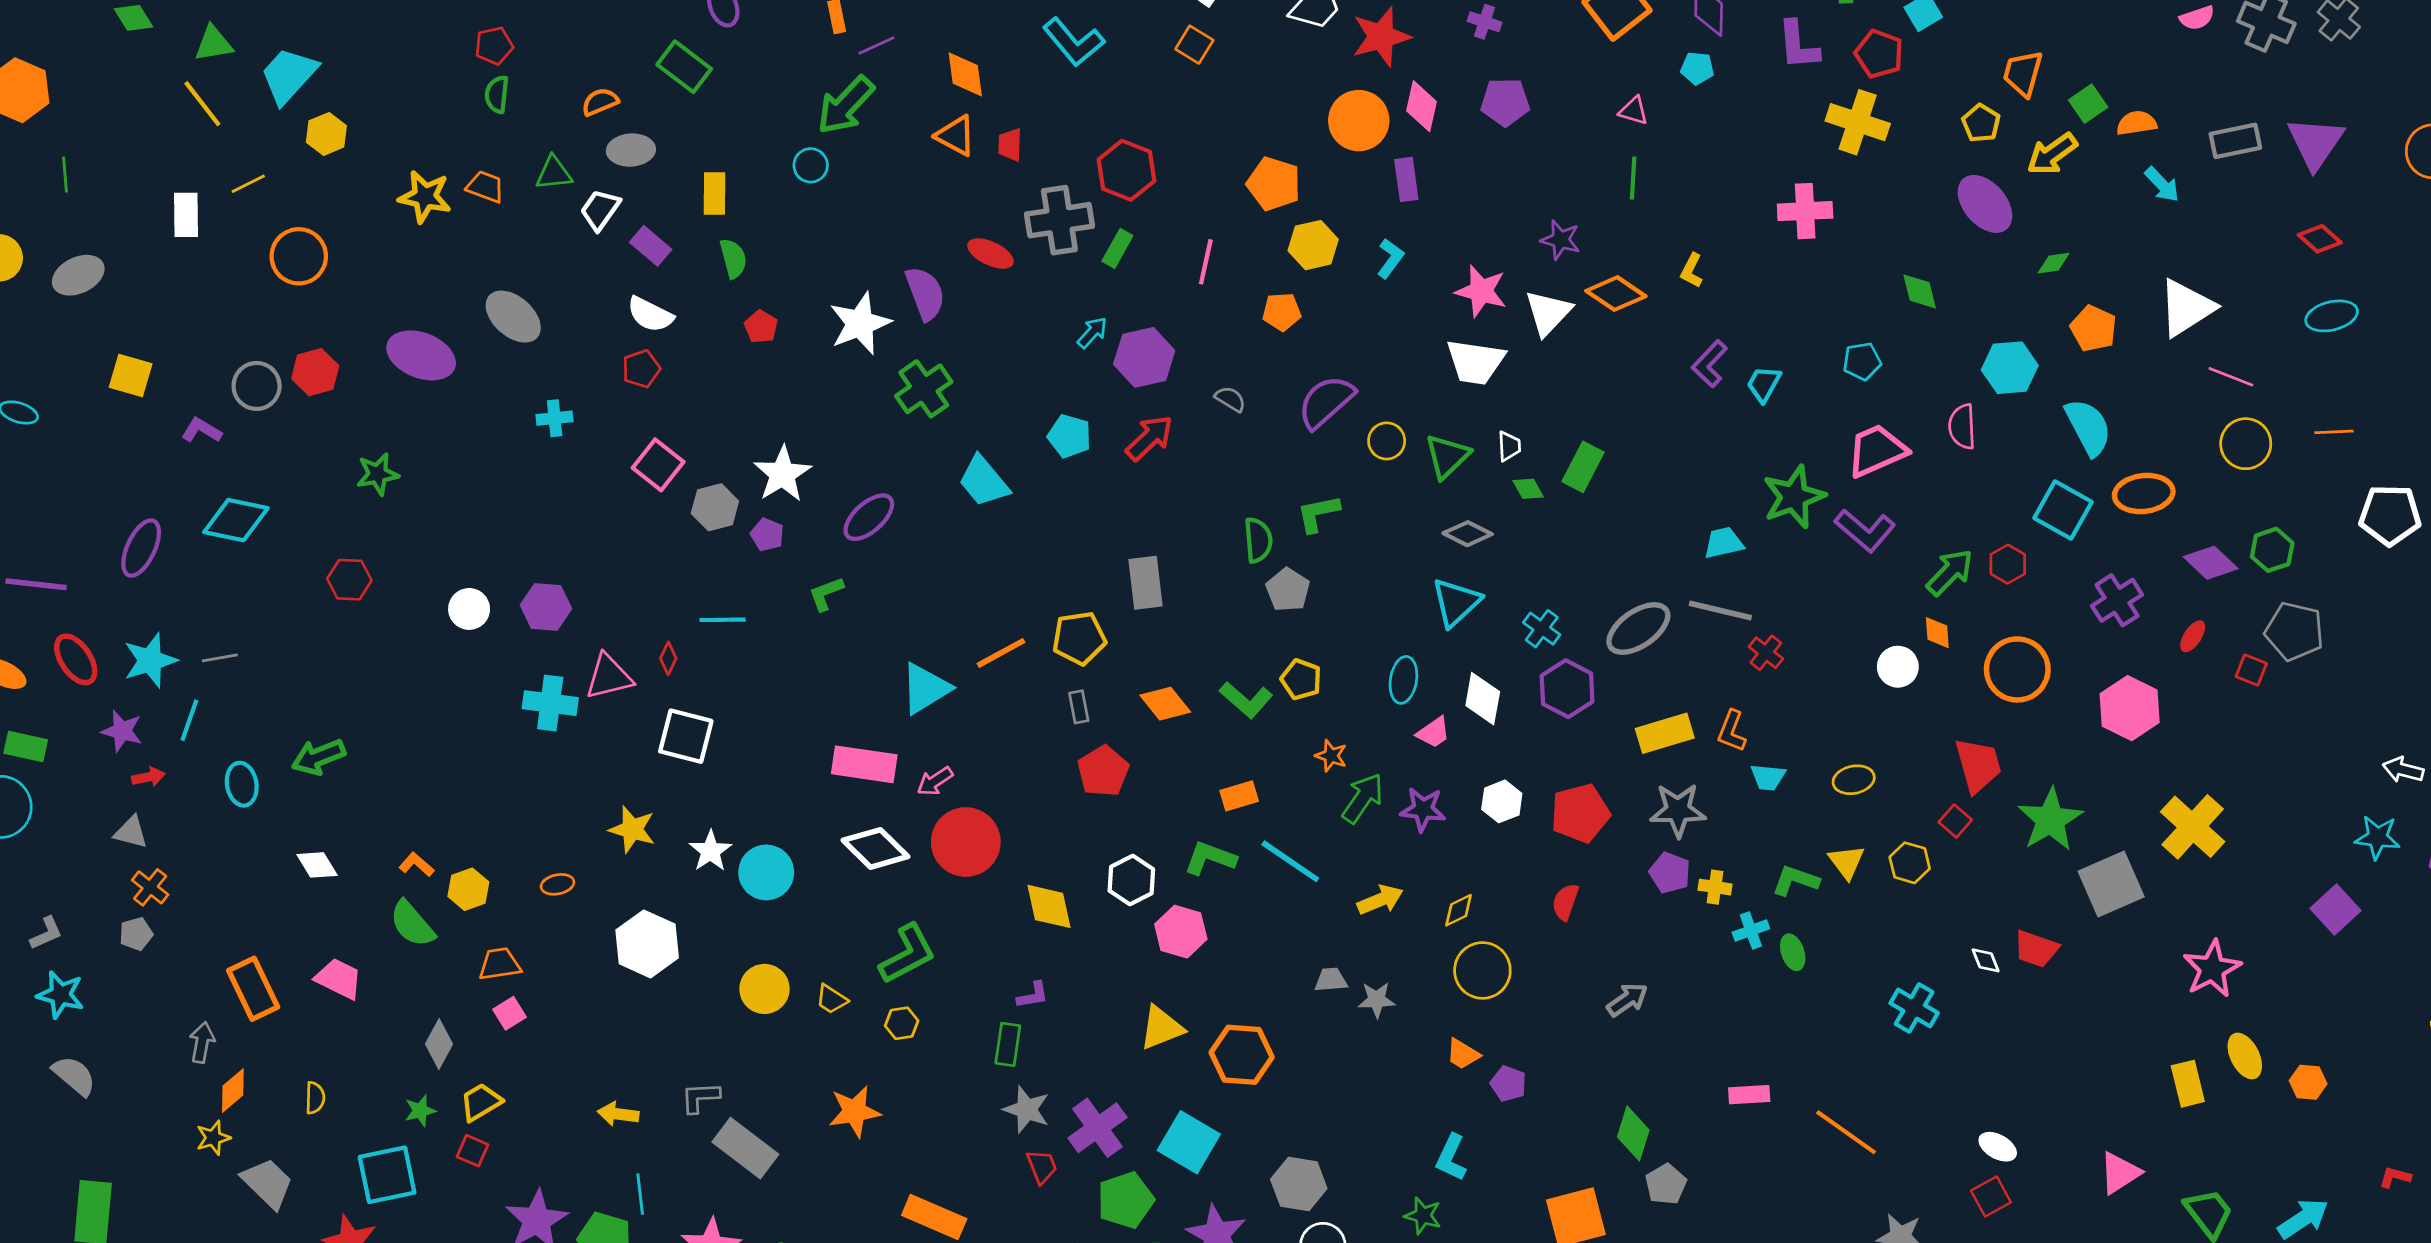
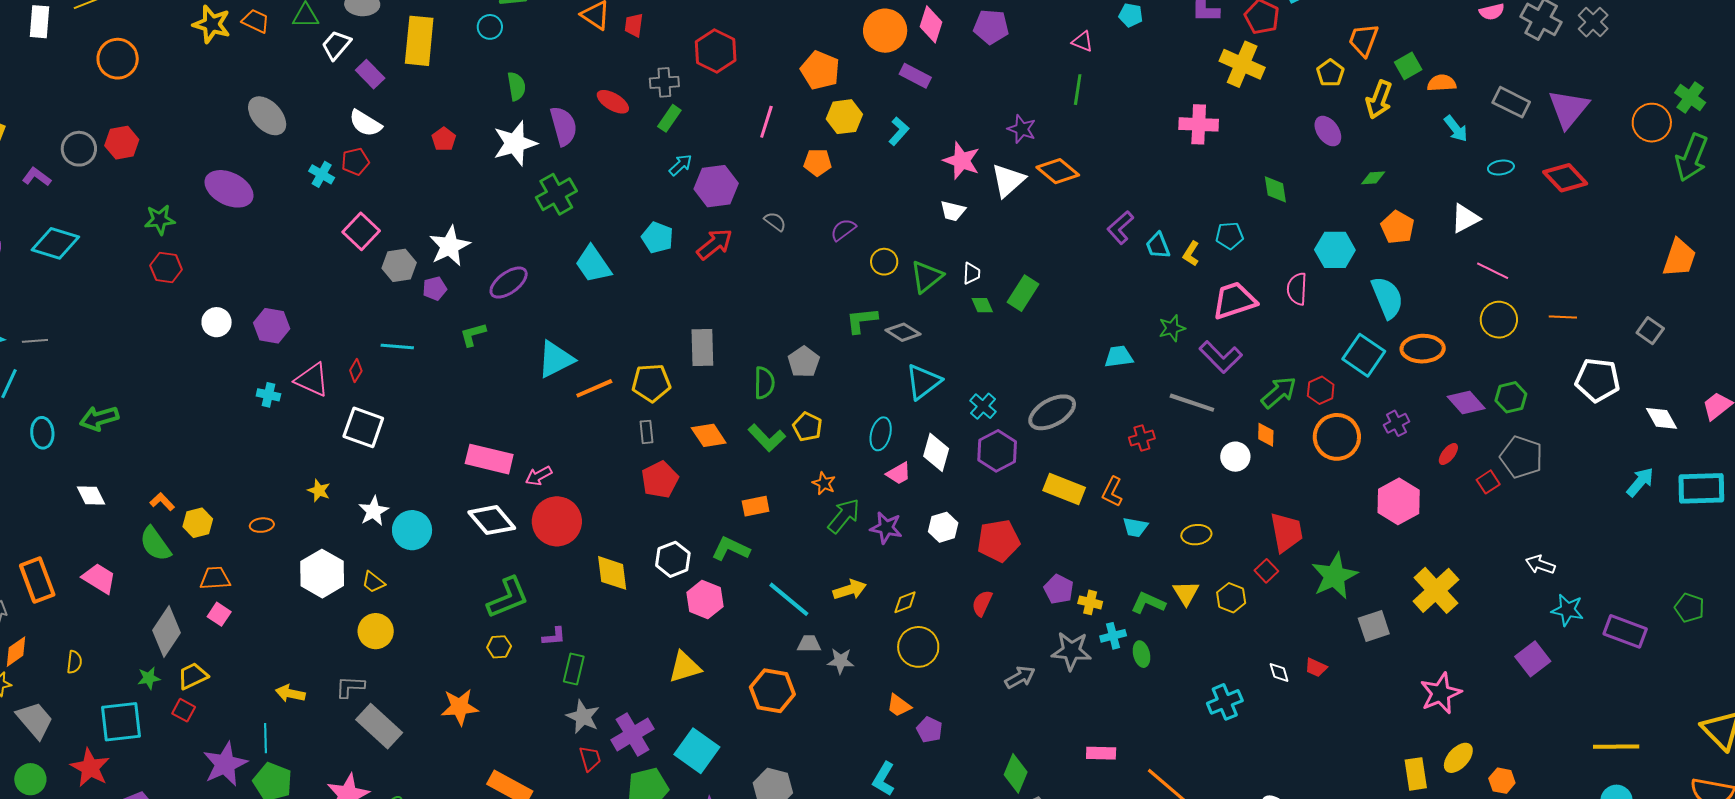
gray rectangle: (2235, 141) -> (1511, 102), turned 33
yellow arrow: (2052, 154) -> (1379, 100), turned -39
purple rectangle: (1406, 179) -> (915, 76), turned -60
yellow rectangle: (714, 193) -> (419, 41), size x1.6
purple ellipse: (1985, 204) -> (1328, 131), size x0.7
gray cross: (1059, 220) -> (664, 82), size x0.6
red diamond: (2320, 239) -> (1565, 178), size x1.4
green rectangle: (1117, 248) -> (669, 118), moved
green semicircle: (733, 258) -> (516, 86), moved
yellow L-shape: (1692, 271) -> (1191, 254), moved
white triangle: (2186, 308) -> (1465, 218), size x0.7
cyan ellipse: (2332, 316) -> (1501, 168), moved, size x0.7
purple ellipse: (421, 355) -> (229, 189), moved
white trapezoid: (1475, 362) -> (953, 211), size x0.6
cyan trapezoid: (1764, 384) -> (1158, 246), turned -56
purple semicircle: (1326, 402) -> (843, 230), size x0.6
cyan cross: (555, 418) -> (322, 174), moved, turned 30
green star: (1794, 497) -> (1172, 328), size x0.6
green L-shape: (1318, 513) -> (862, 320), moved
gray diamond: (1468, 534) -> (903, 332), moved
purple pentagon: (767, 535) -> (435, 288), turned 30
green semicircle: (1258, 540) -> (764, 383), moved
red hexagon: (349, 580) -> (166, 267), moved
purple cross: (2117, 600) -> (1397, 423), size x0.7
gray line: (1720, 610) -> (1192, 403), moved
red cross: (1766, 653) -> (1142, 438), turned 30
orange circle: (2017, 669) -> (1337, 437), moved
red square: (2251, 670) -> (1488, 482), turned 30
pink triangle: (609, 677) -> (312, 380), turned 33
cyan triangle: (925, 688) -> (556, 359), moved
cyan cross: (550, 703) -> (268, 395), size x0.6
yellow rectangle: (1665, 733) -> (1064, 489), turned 33
white arrow: (2403, 770) -> (1540, 565), moved
gray star: (1678, 810) -> (1071, 651), moved
yellow star: (632, 829) -> (319, 491), size x0.7
cyan line: (1290, 861) -> (789, 599), moved
gray square: (2111, 884) -> (1374, 626), size x0.7
red trapezoid: (2036, 949) -> (1316, 668), size x0.7
yellow circle: (765, 989) -> (376, 631), moved
purple L-shape: (1033, 995) -> (554, 636), moved
yellow trapezoid: (832, 999) -> (373, 582), moved
cyan cross: (1914, 1008) -> (1225, 702), turned 32
pink square: (510, 1013) -> (219, 614), turned -30
gray diamond: (439, 1044) -> (167, 632), size x1.4
orange hexagon: (1242, 1055) -> (772, 691), moved
yellow ellipse: (2245, 1056) -> (1458, 758), turned 64
cyan line: (640, 1194) -> (265, 738), moved

